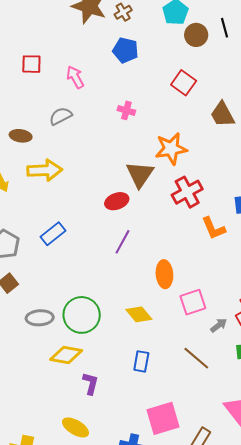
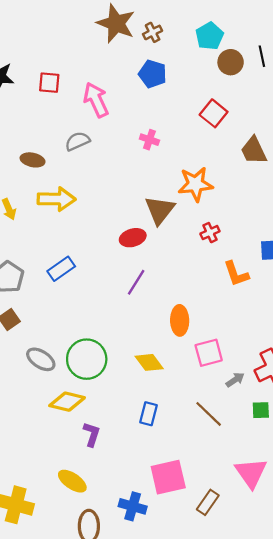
pink arrow: (75, 77) -> (96, 100), size x1.4
red cross: (187, 192) -> (210, 233), size x0.6
gray ellipse: (40, 318) -> (41, 359), turned 32

